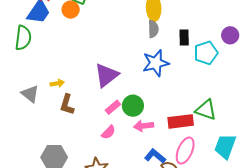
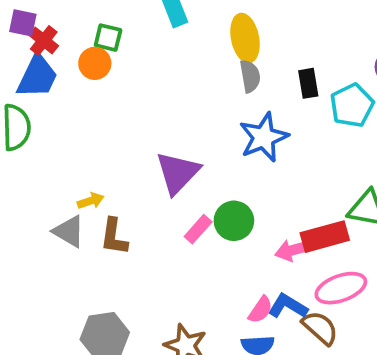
gray triangle: (30, 94) -> (69, 231), moved
pink arrow: (144, 126) -> (293, 250), moved
pink semicircle: (108, 132) -> (260, 310), moved
pink ellipse: (185, 151) -> (341, 288), turned 56

